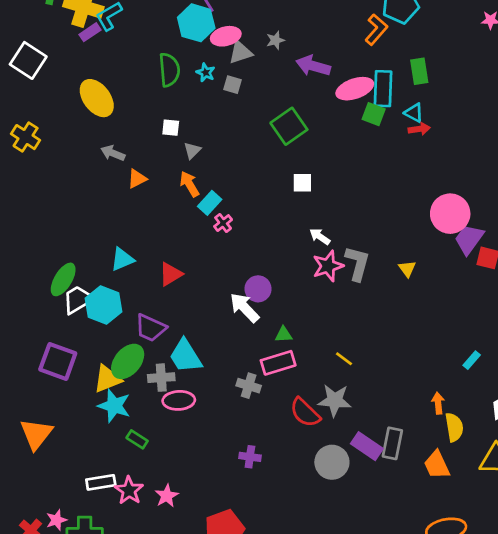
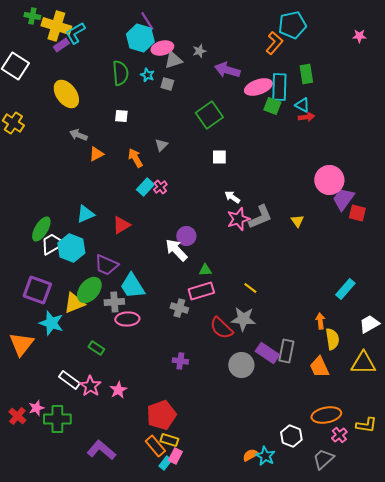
gray triangle: (192, 150) -> (161, 145), moved
cyan rectangle: (210, 203) -> (145, 187), moved
gray L-shape: (357, 263) -> (260, 217), turned 52
cyan rectangle: (472, 360) -> (345, 289), size x1.5
cyan star: (114, 406) -> (51, 323), moved
white rectangle: (101, 482) -> (69, 380), turned 45

